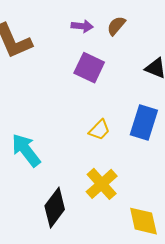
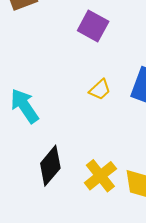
yellow cross: (102, 184) -> (100, 176), moved

